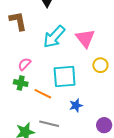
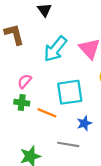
gray line: (49, 124) -> (68, 144), moved

